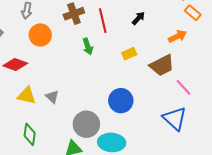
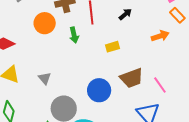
orange circle: (40, 35) -> (45, 23), moved
brown trapezoid: (162, 65) -> (132, 78), moved
gray triangle: (52, 97) -> (45, 78), moved

